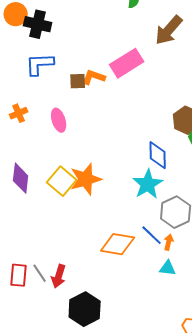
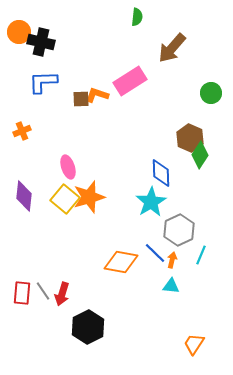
pink ellipse: (59, 120) -> (68, 167), moved

